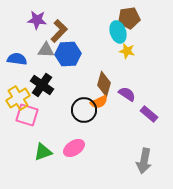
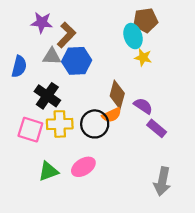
blue semicircle: (17, 59) -> (19, 66), turned 96
yellow cross: (18, 98) -> (60, 124), moved, turned 30
purple rectangle: (149, 114) -> (157, 128), moved

